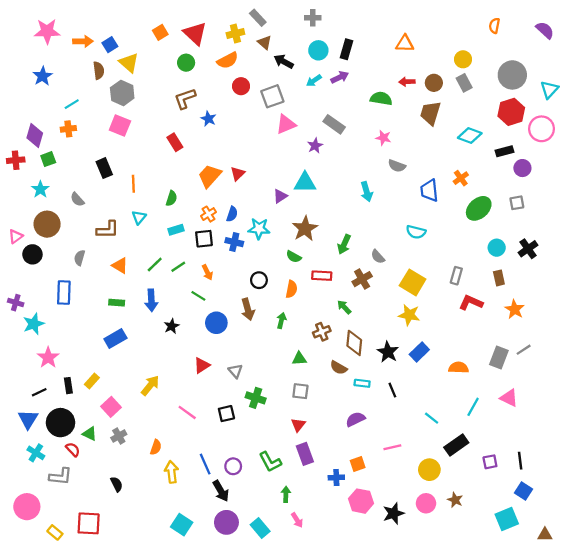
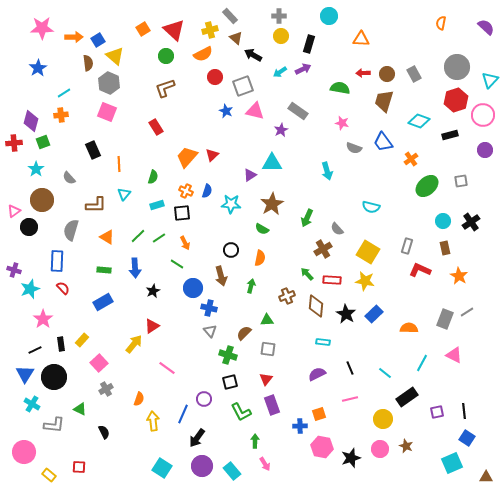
cyan circle: (318, 50) -> (329, 16), moved
yellow circle: (463, 59) -> (281, 36), moved
blue star: (209, 119) -> (226, 111), moved
pink triangle: (286, 124) -> (255, 111), turned 36
purple circle: (522, 168) -> (485, 150), moved
blue trapezoid: (429, 190) -> (383, 142), moved, turned -30
orange cross: (209, 214) -> (186, 191), turned -32
blue cross: (234, 242) -> (209, 308), moved
gray semicircle: (80, 258) -> (71, 230), size x1.5
red rectangle: (322, 276) -> (332, 280), moved
red triangle: (202, 365) -> (152, 326), moved
brown semicircle: (339, 368) -> (244, 333), moved, turned 105
black line: (392, 390) -> (350, 368), moved
black square: (226, 414) -> (230, 382), moved
green triangle: (90, 434) -> (80, 409), moved
red semicircle: (73, 449) -> (63, 288), moved
blue line: (205, 464) -> (183, 414), turned 48
purple circle: (233, 466) -> (204, 399), moved
black arrow: (221, 491) -> (197, 438), turned 66
red square: (89, 523) -> (79, 467), size x0.6

